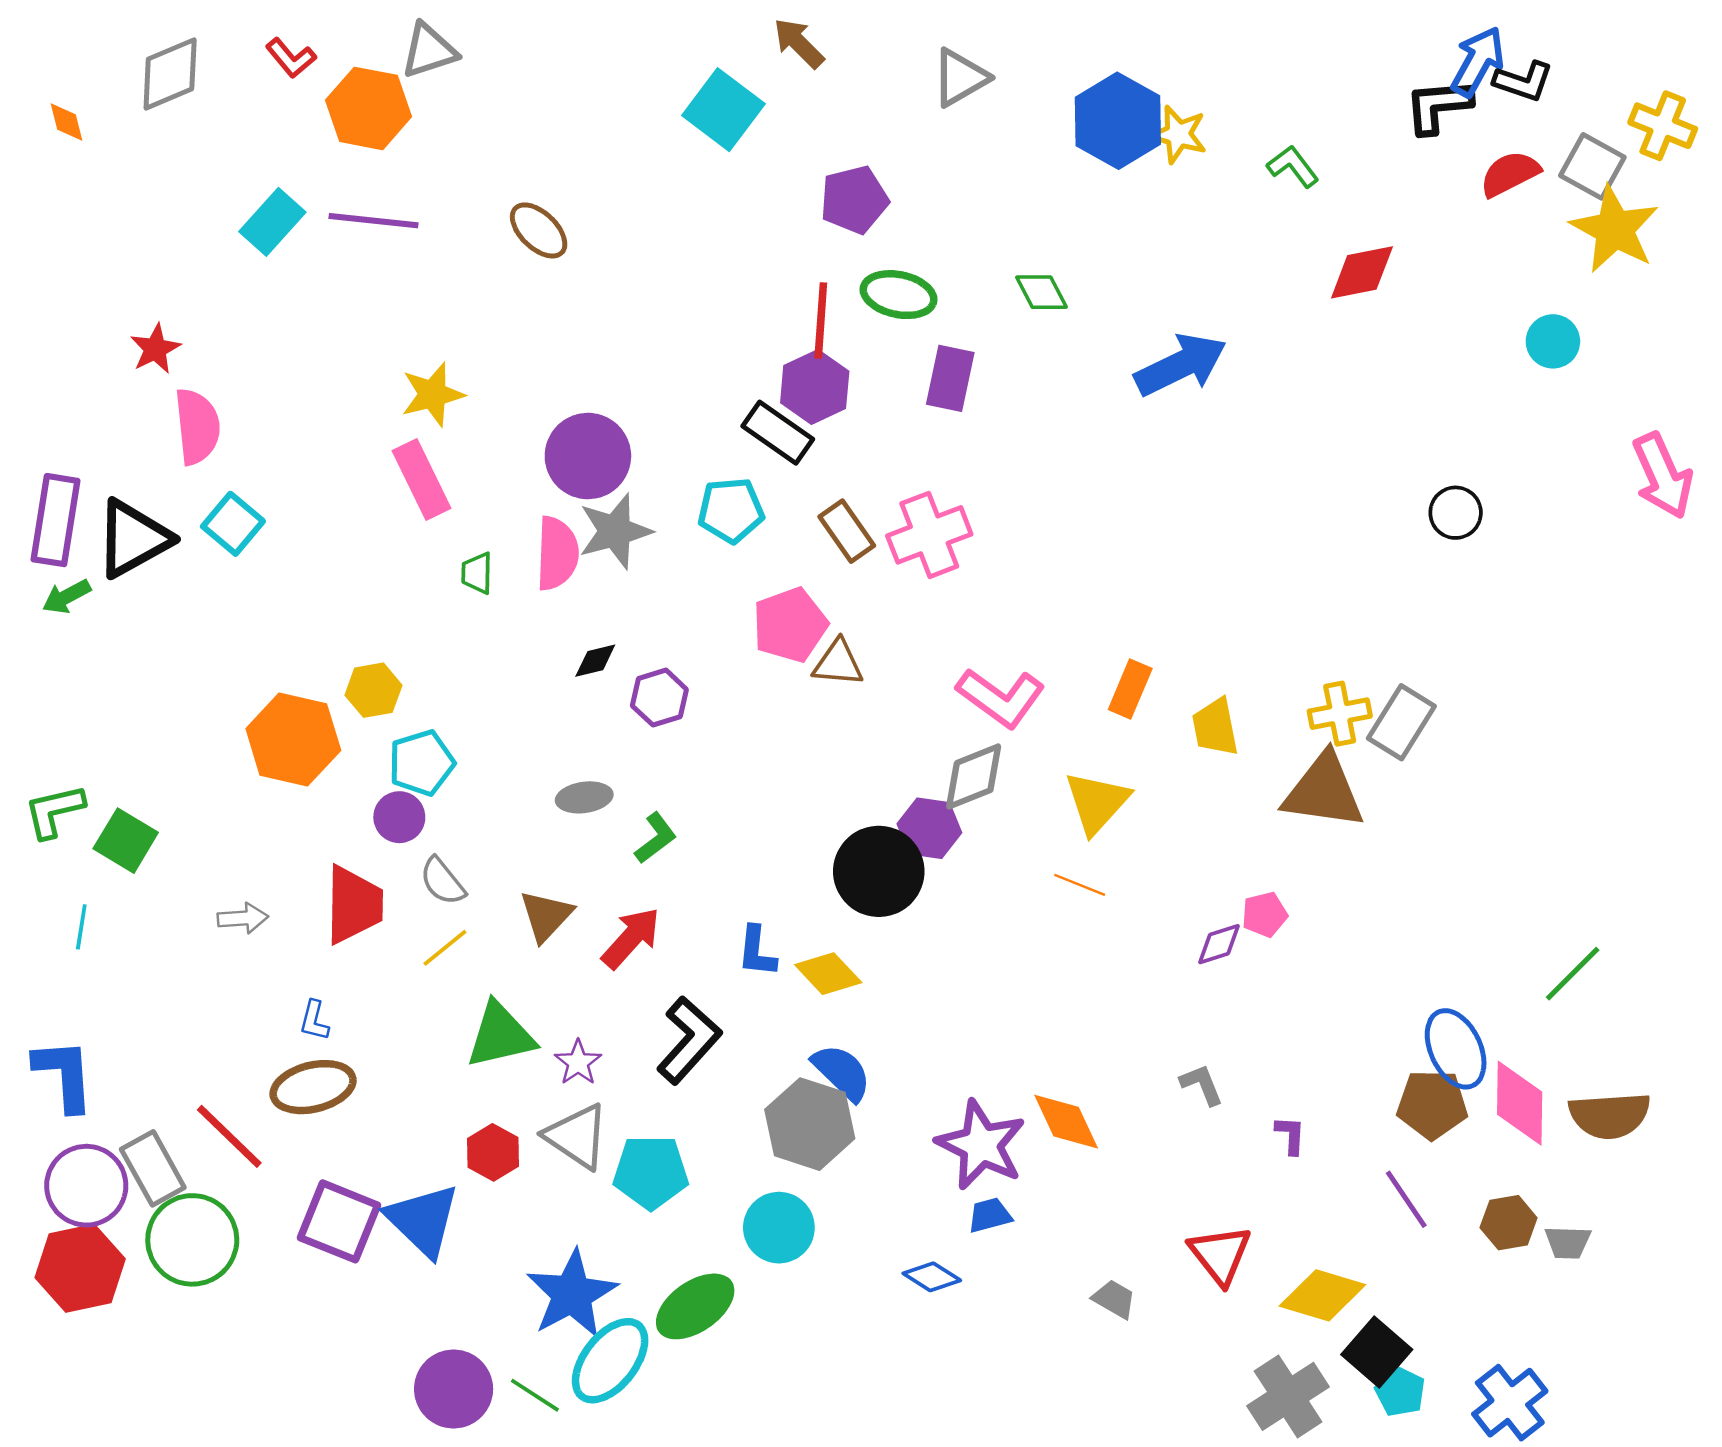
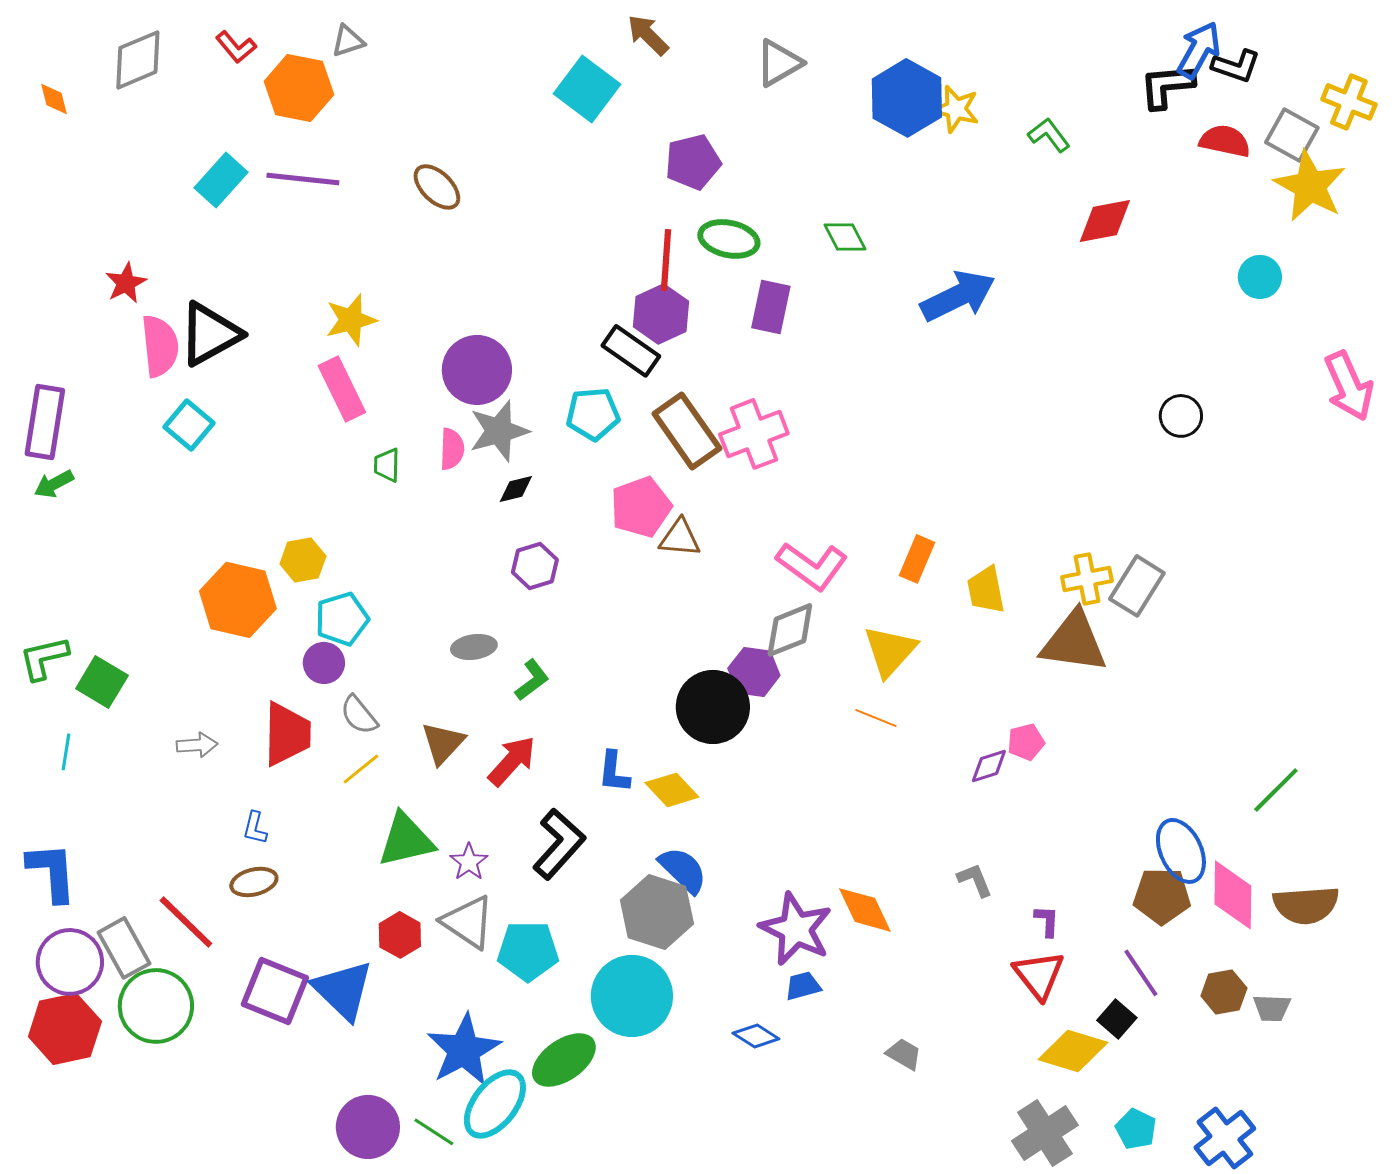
gray triangle: (429, 51) -> (348, 41), size x0.7
red semicircle: (1510, 174) -> (1225, 141), turned 39
brown rectangle: (847, 531) -> (687, 431), size x1.5
black triangle: (133, 539) -> (210, 334), moved
pink semicircle: (557, 553) -> (452, 449), size x0.7
black diamond: (595, 661) -> (516, 489), moved
brown ellipse: (313, 1087) -> (254, 882), size x0.7
cyan circle: (779, 1228) -> (632, 996), size x1.4
red triangle: (1220, 1255) -> (1039, 975), moved
black square: (1377, 1352) -> (1117, 1019), moved, size x0.7

